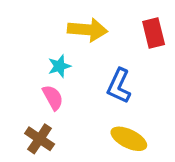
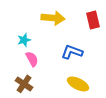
cyan star: (59, 66) -> (24, 40), moved
blue L-shape: (119, 86) -> (72, 52), turned 85

